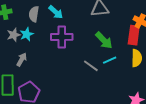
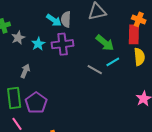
gray semicircle: (34, 14) -> (66, 19), moved
cyan star: (27, 34) -> (38, 44), moved
gray star: (14, 35) -> (18, 38), moved

